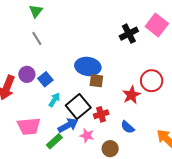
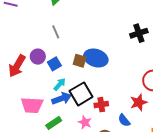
gray line: (37, 39) -> (56, 32), moved
brown square: (96, 81) -> (80, 61), moved
red star: (131, 95) -> (139, 102), moved
blue arrow: (68, 125) -> (62, 98), moved

